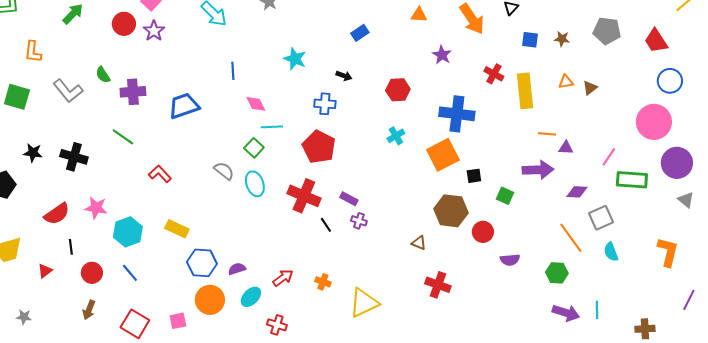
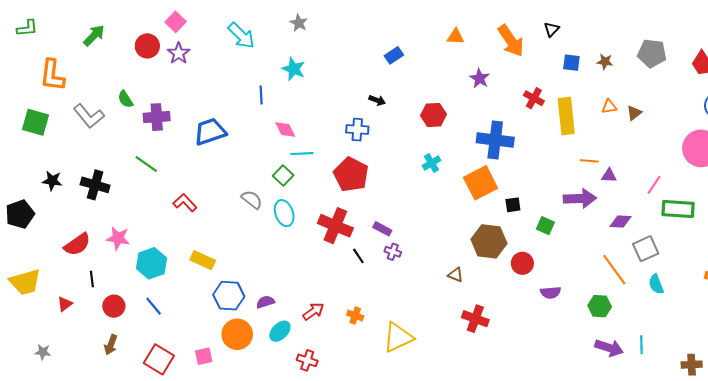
orange L-shape: (33, 52) -> (52, 75), size x1.4
cyan star: (295, 59) -> (294, 69), moved

